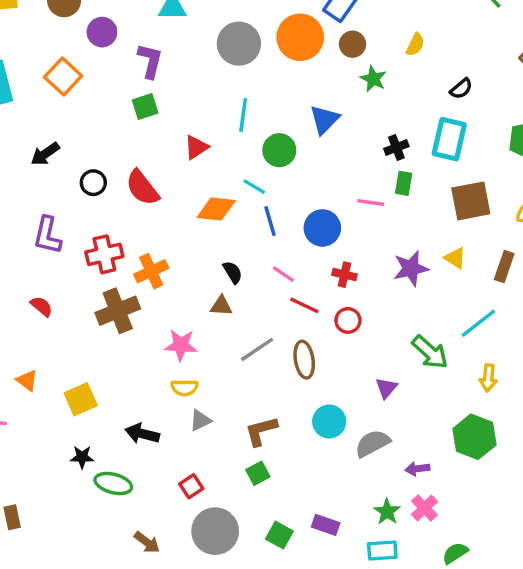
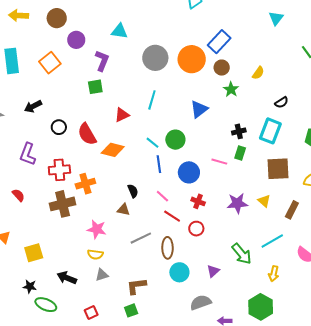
green circle: (279, 150) -> (175, 140), moved
orange diamond: (216, 209) -> (113, 150), moved
cyan circle: (329, 422) -> (179, 272), moved

